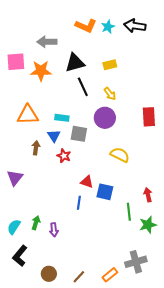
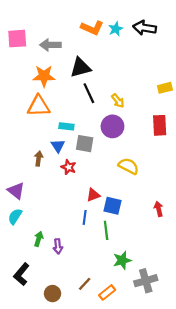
pink square: (16, 62) -> (17, 39), moved
yellow rectangle: (110, 65) -> (165, 88), moved
orange triangle: (28, 115) -> (39, 106), moved
purple triangle: (15, 178) -> (16, 191), turned -30
red triangle: (87, 182) -> (93, 195), turned -40
green line: (129, 212) -> (106, 230), moved
green star: (148, 225) -> (122, 260), moved
cyan semicircle: (14, 227) -> (15, 216), moved
orange rectangle: (110, 275) -> (107, 292), moved
brown line: (79, 277) -> (85, 284), moved

